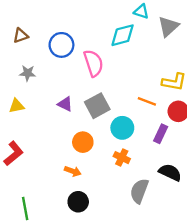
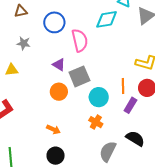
orange line: (147, 101) -> (123, 86), moved, turned 63
purple triangle: (65, 104) -> (59, 65), moved
orange circle: (83, 142) -> (59, 92), moved

